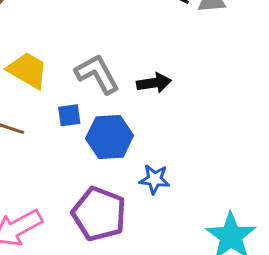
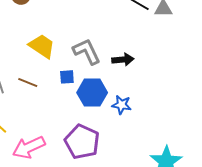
blue star: (154, 179) -> (122, 105), moved

